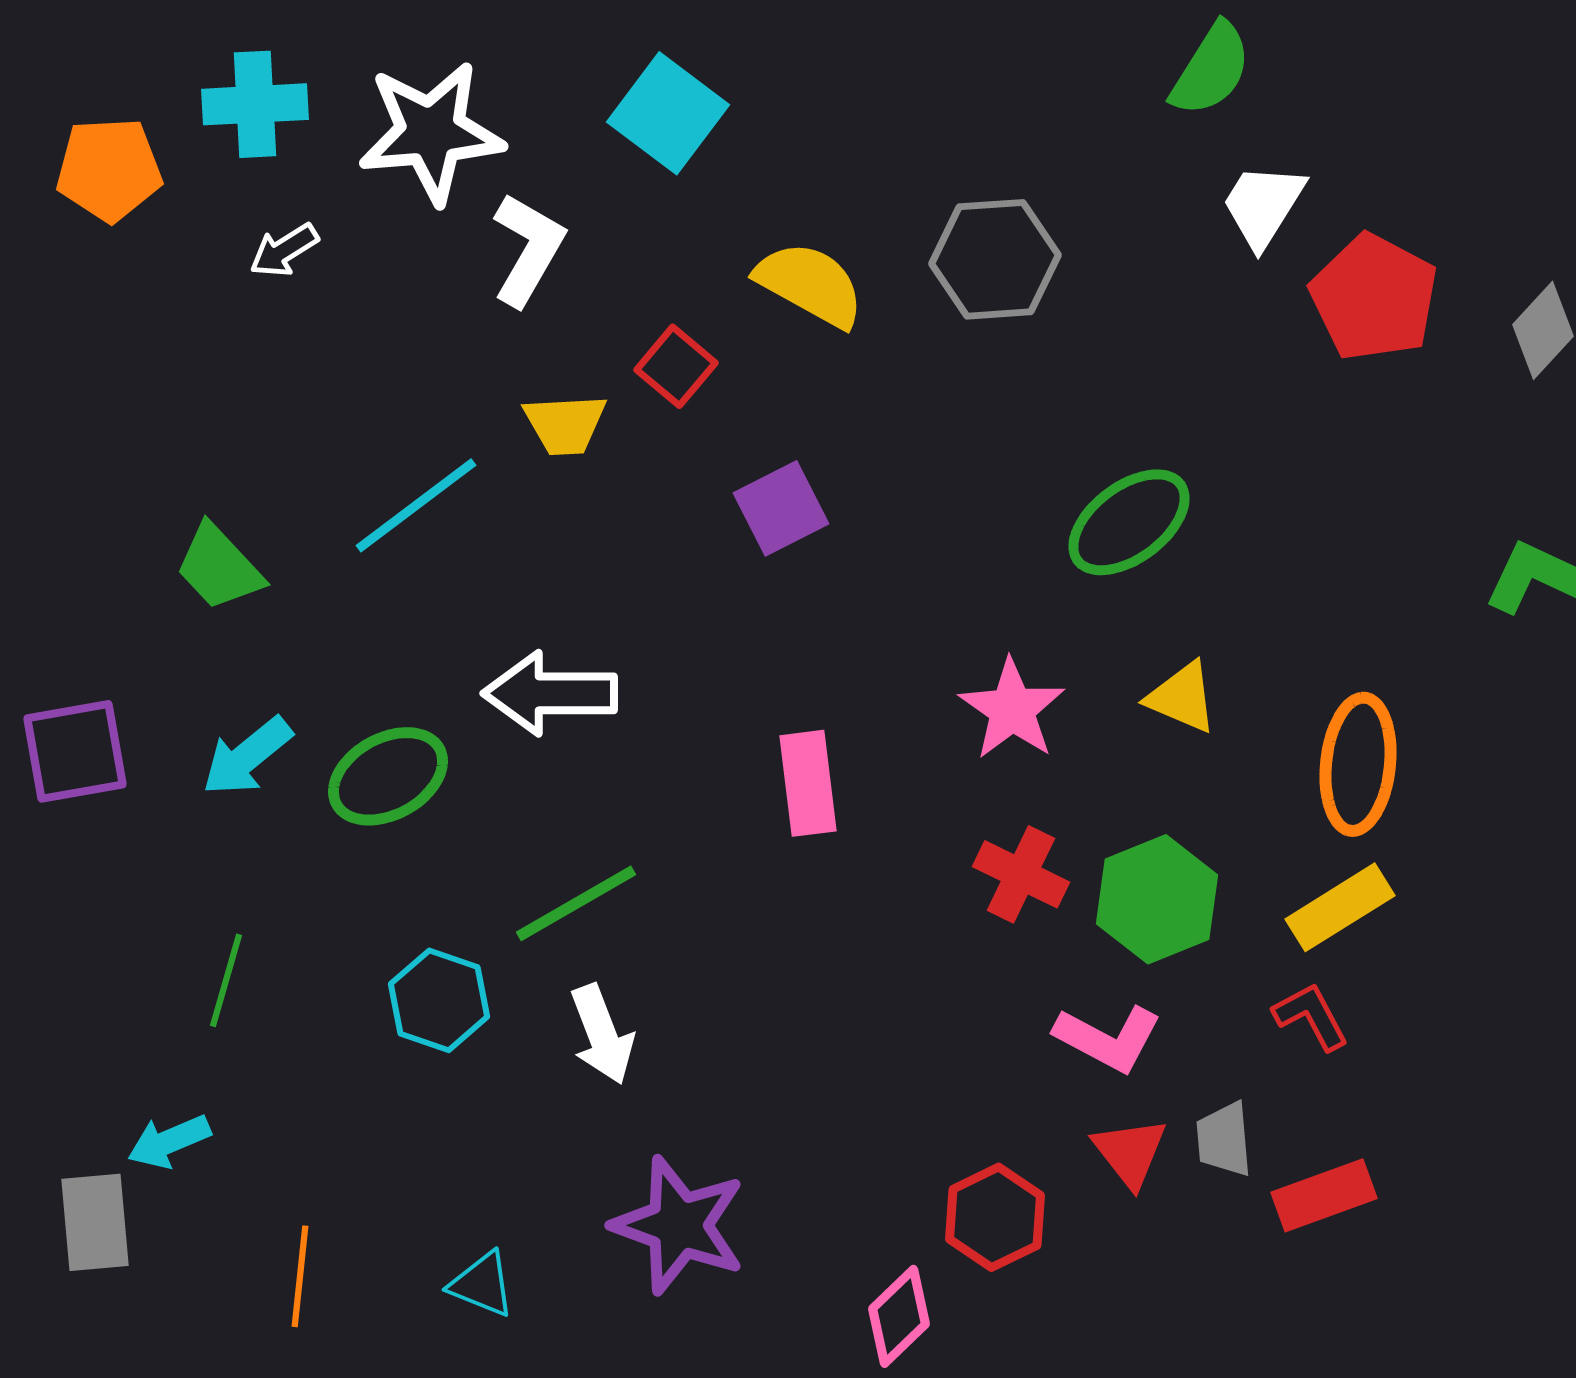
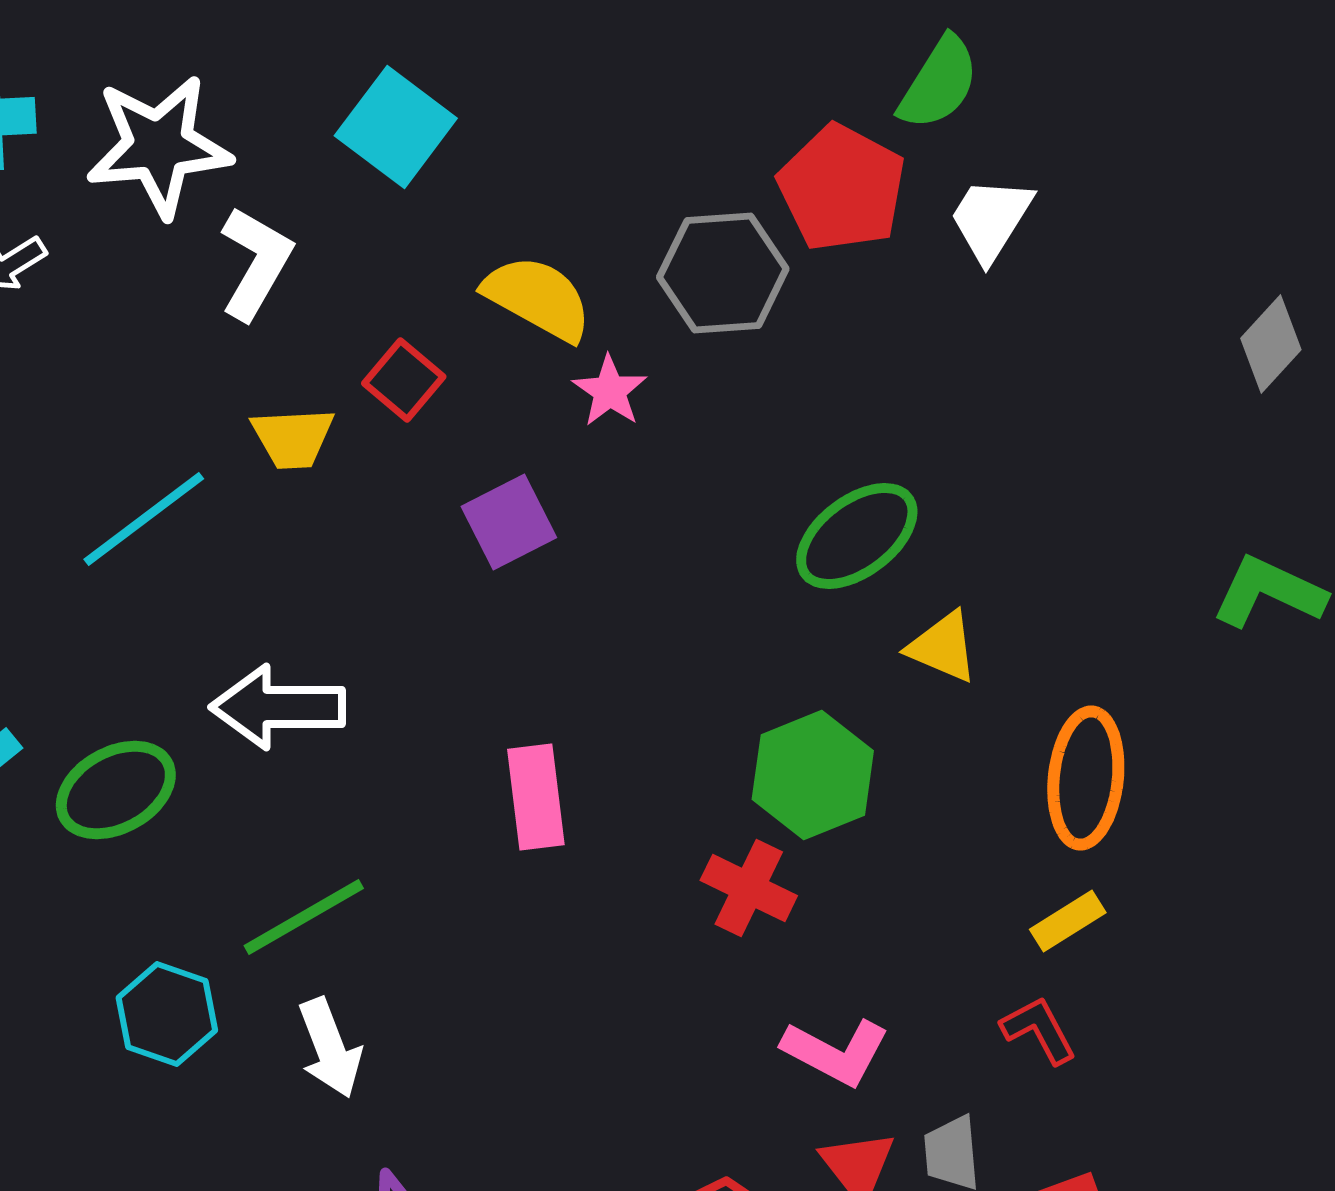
red pentagon: (1374, 297) -> (842, 188), moved
yellow triangle: (1182, 697) -> (943, 647), moved
pink star: (1012, 709) -> (610, 391), moved, size x0.7
green hexagon: (1157, 899) -> (813, 775), moved
yellow rectangle: (1340, 907) -> (1068, 921), size x0.7

